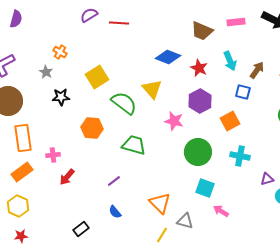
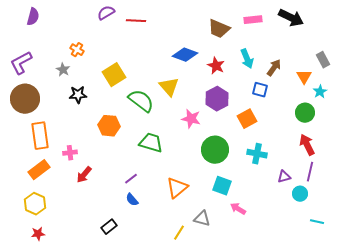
orange triangle: (160, 203) -> (177, 188), moved, turned 35
blue semicircle: (115, 212) -> (132, 200), moved
black rectangle: (81, 229) -> (109, 227), moved

